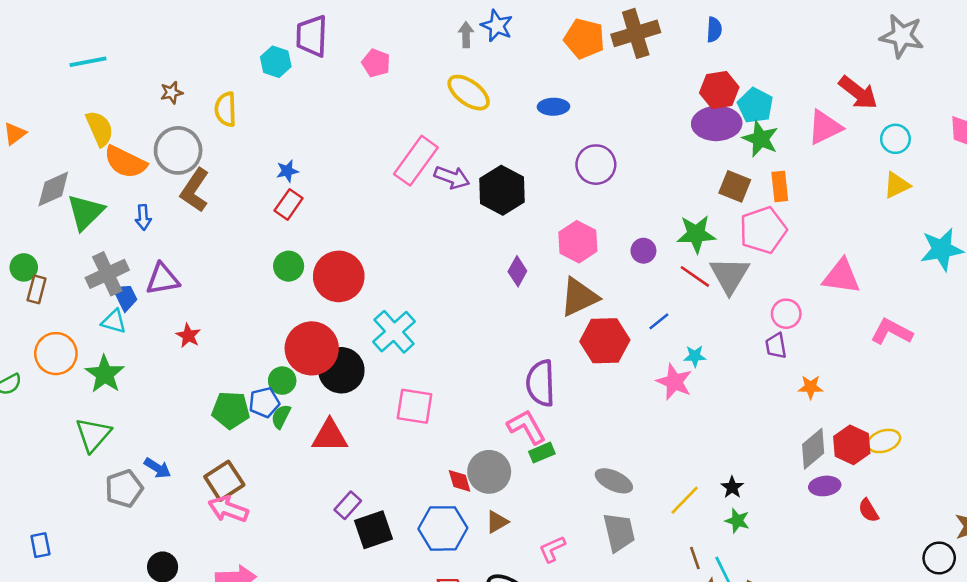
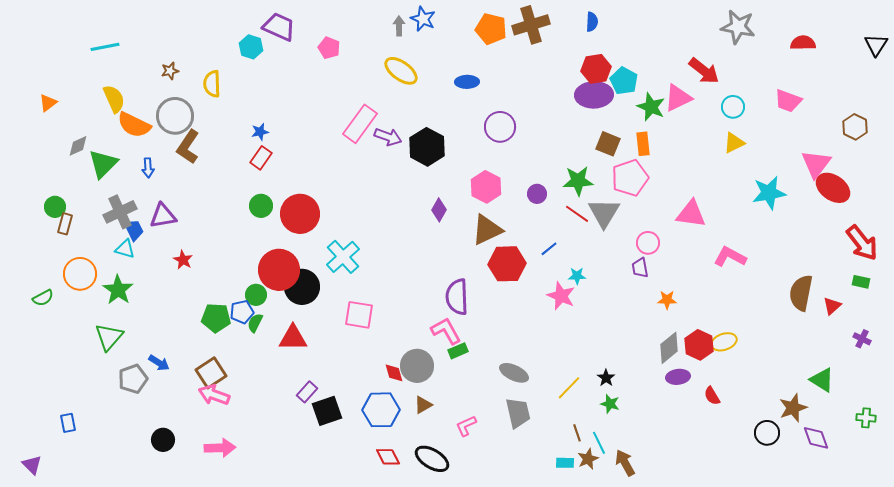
purple trapezoid: (312, 36) -> (279, 27), turned 112
green star: (760, 139) -> (651, 107), moved
gray diamond: (53, 189) -> (78, 146), size x0.7

